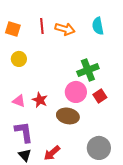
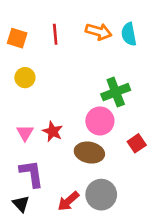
orange arrow: (65, 29) -> (99, 32), moved
red square: (100, 96) -> (137, 143), moved
pink triangle: (19, 101) -> (25, 133), turned 40
gray circle: (99, 148) -> (101, 195), moved
black triangle: (25, 155) -> (21, 204), moved

